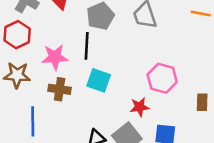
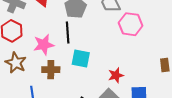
brown star: (17, 75) -> (16, 63), turned 30
pink hexagon: (162, 78) -> (131, 24), moved

